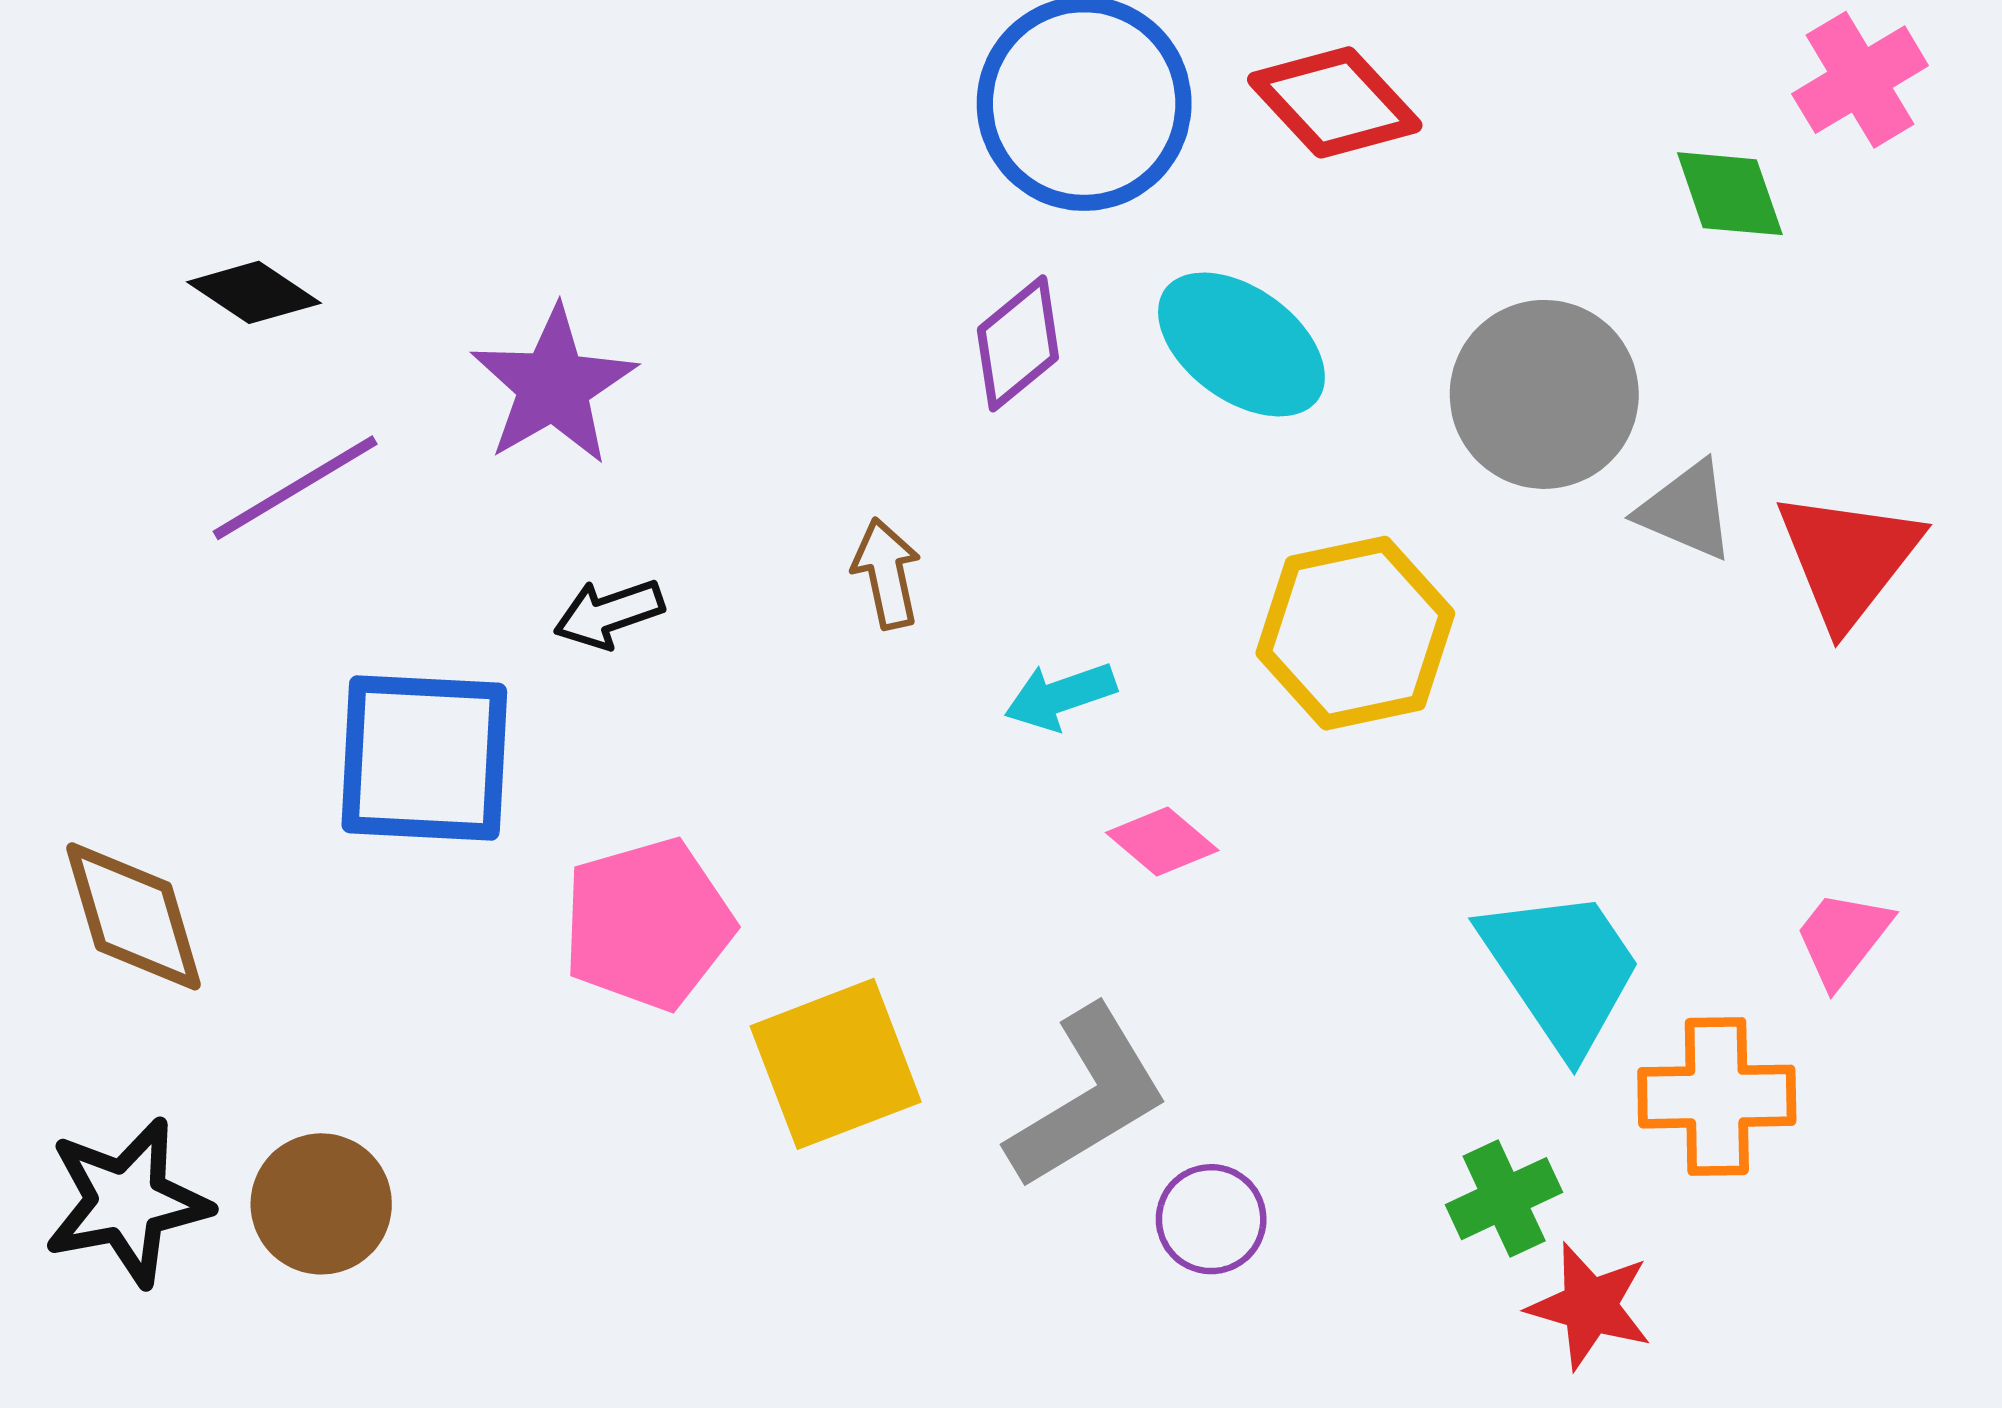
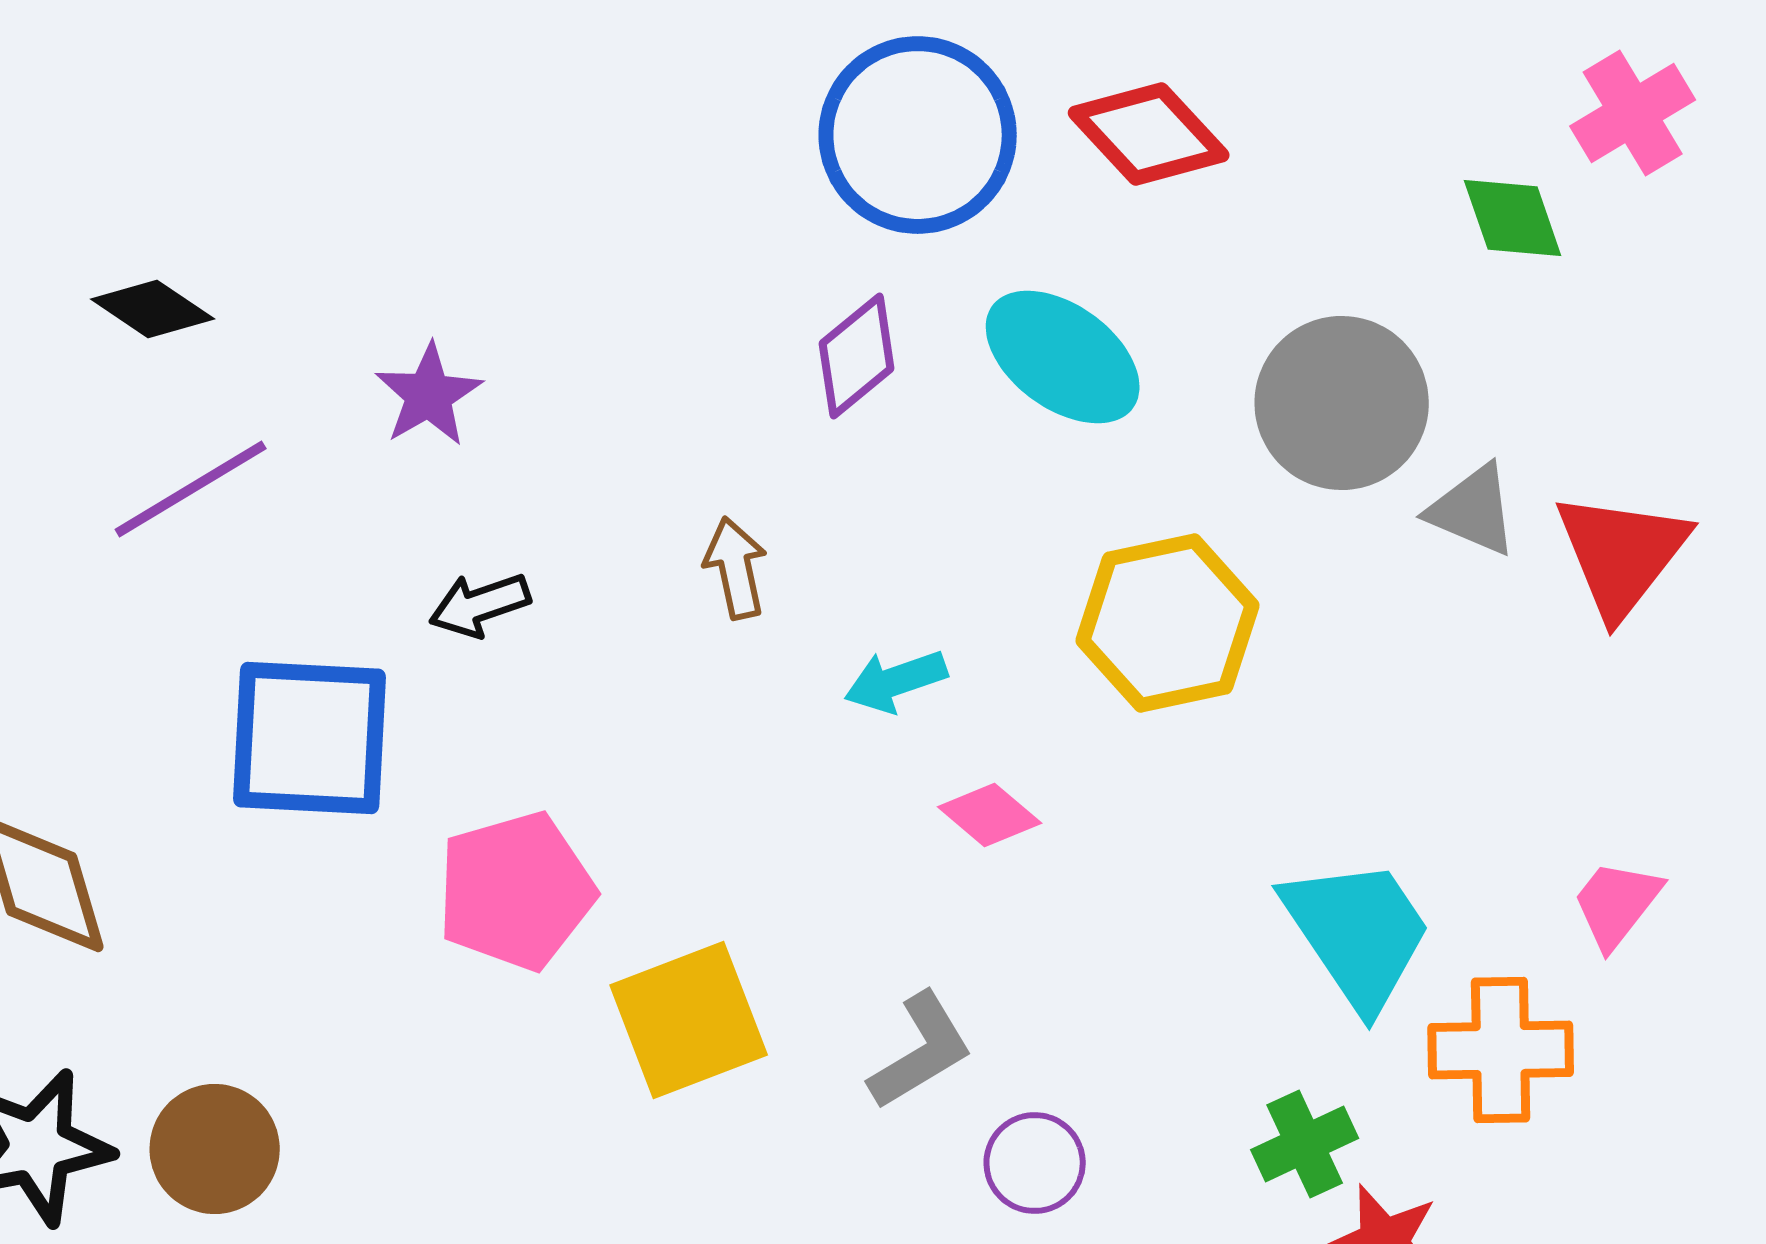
purple star: (553, 386) -> (429, 395), size x0.7
gray L-shape: (1087, 1098) -> (921, 1051), size x0.7

